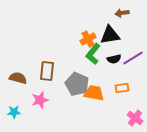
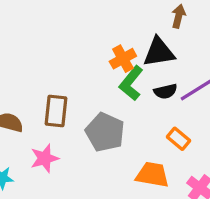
brown arrow: (122, 13) -> (179, 16), turned 112
orange rectangle: (122, 88) -> (179, 139), turned 48
orange trapezoid: (94, 93) -> (152, 175), moved

